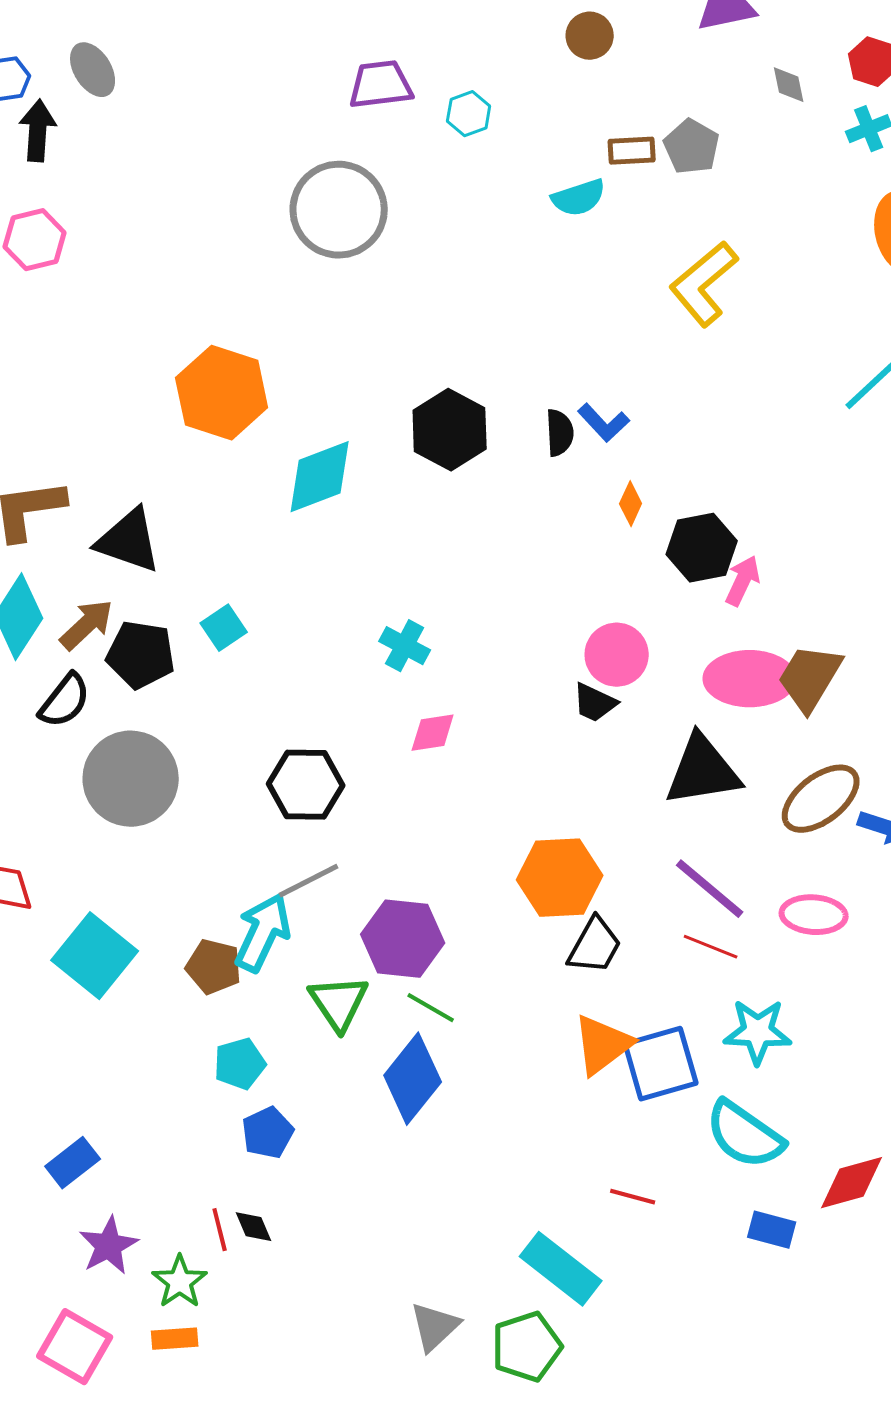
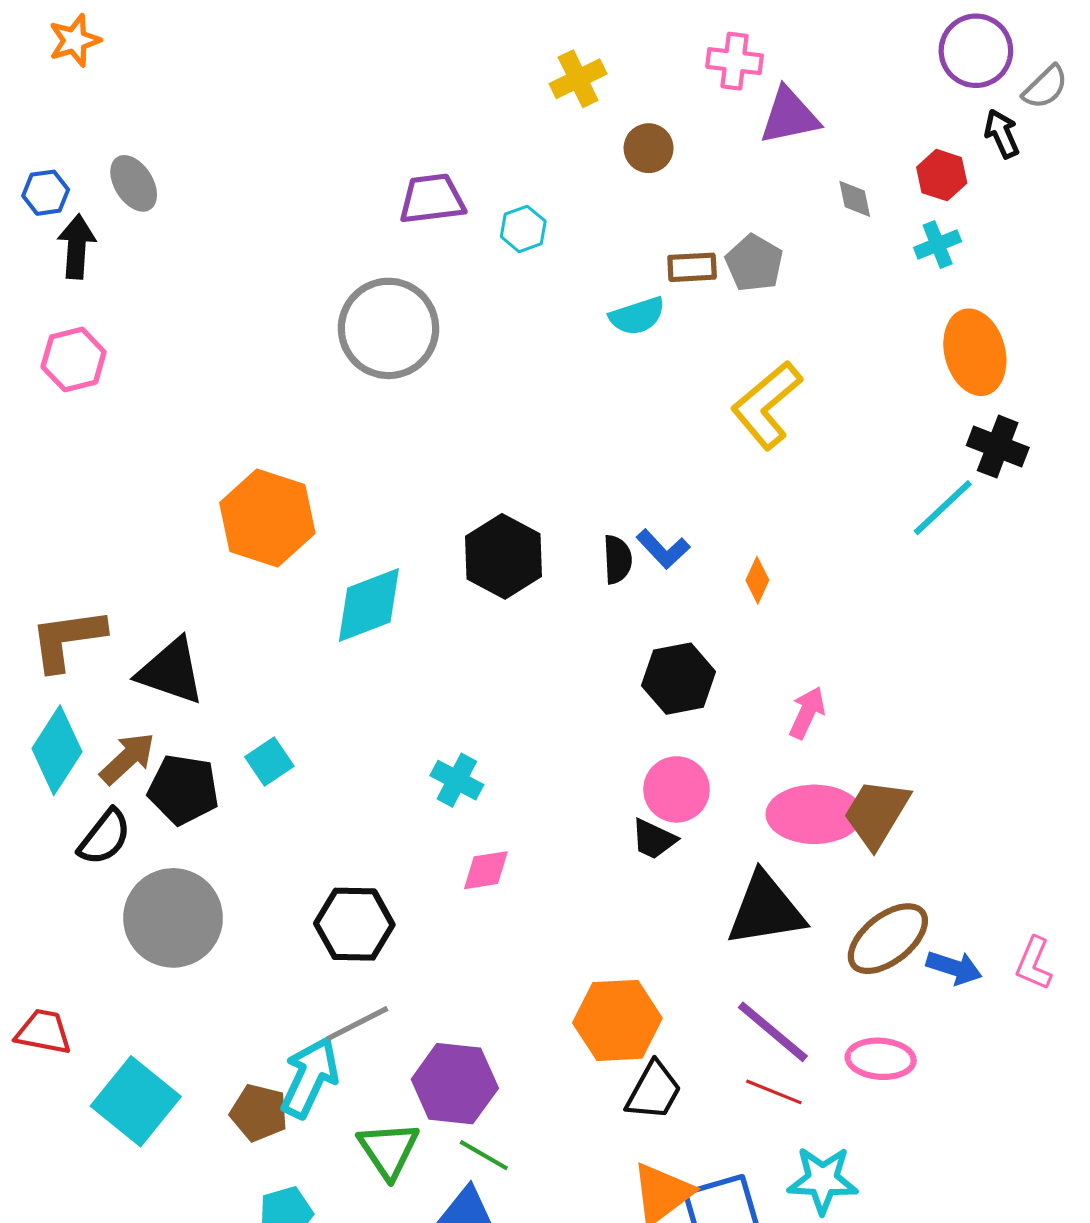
orange diamond: (631, 504) -> (757, 580), moved
black hexagon: (702, 548) -> (679, 679), moved

